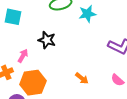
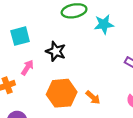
cyan square: (13, 17) -> (20, 36), moved, turned -30
orange hexagon: (33, 83) -> (62, 93), moved

